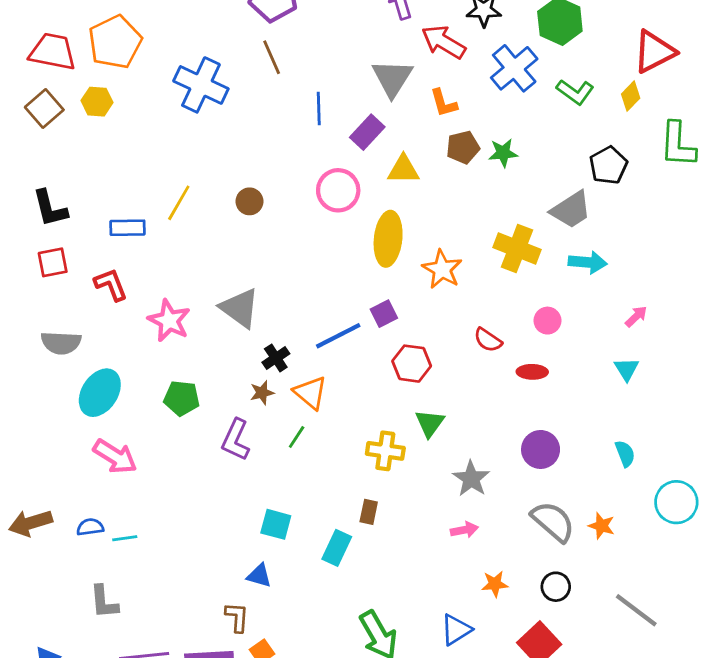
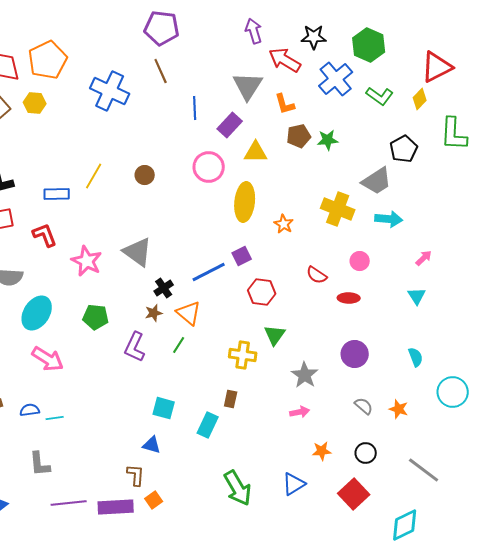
orange star: (442, 269) -> (284, 224), size x0.7
gray semicircle: (553, 522) -> (364, 406), size x0.6

